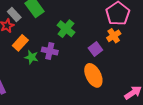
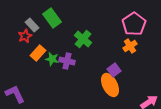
purple square: (95, 49) -> (114, 70), moved
green star: (31, 57) -> (52, 59), moved

